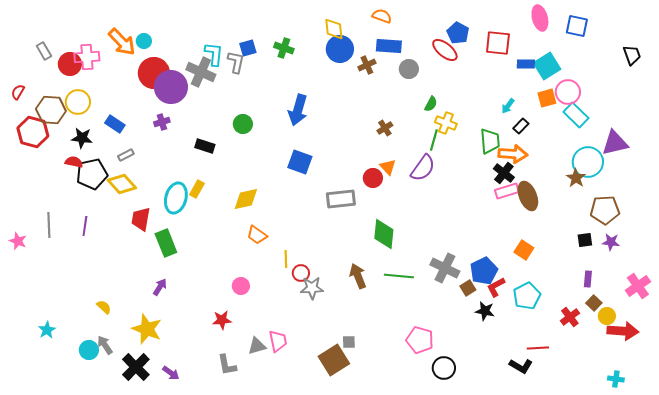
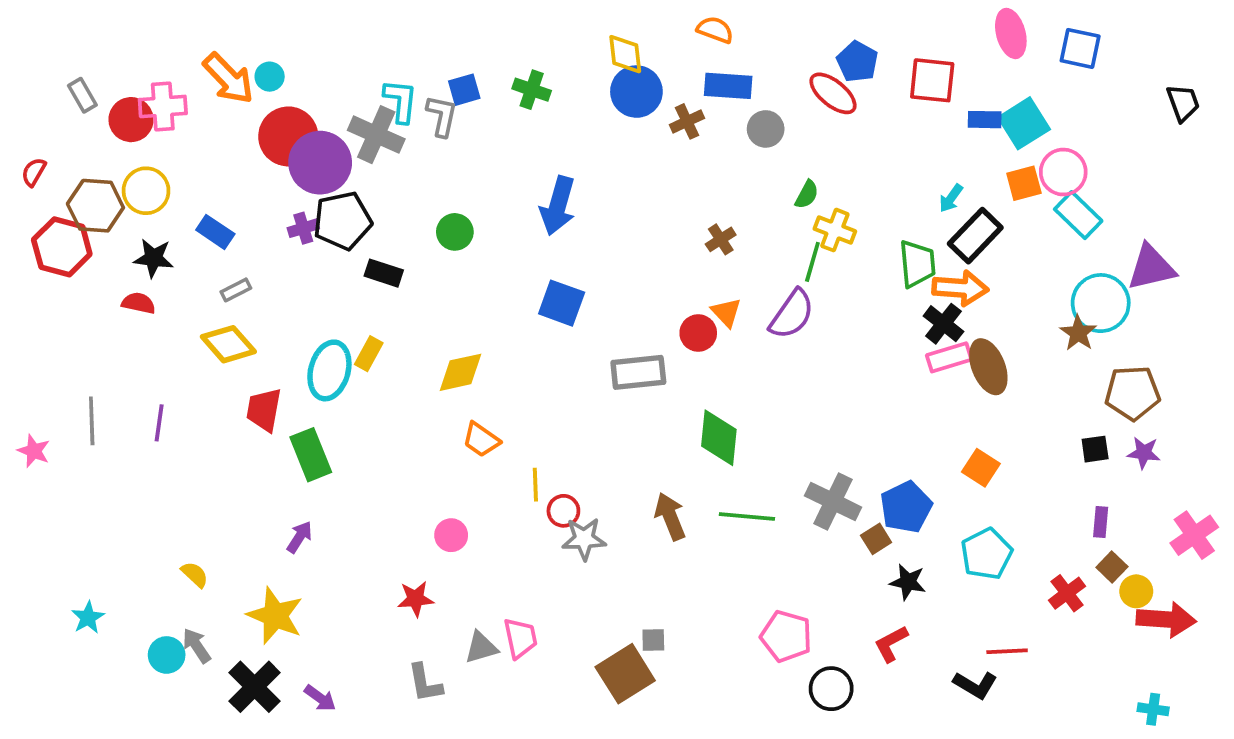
black rectangle: (521, 126) -> (975, 236), size x1.8
black pentagon: (92, 174) -> (343, 221), moved
red L-shape: (496, 287) -> (891, 644), moved

